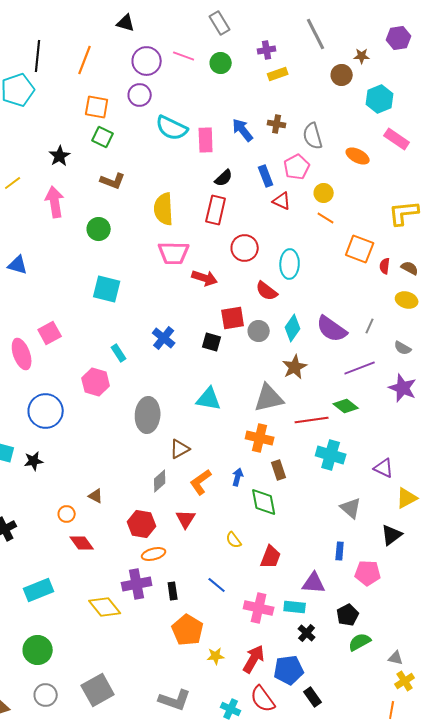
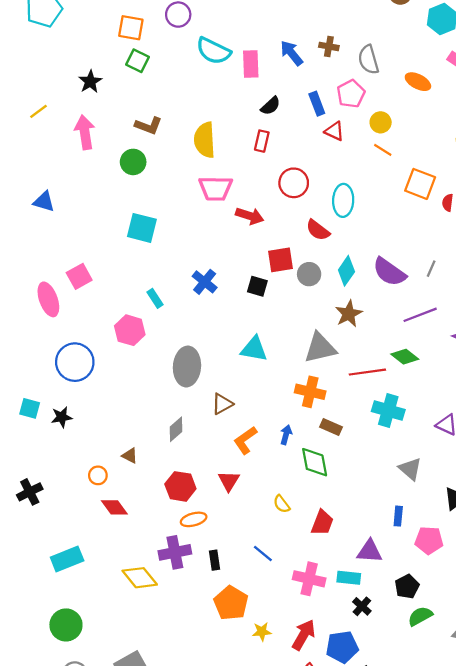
brown L-shape: (113, 181) -> (148, 126), moved
red rectangle: (216, 210) -> (262, 141), size x0.7
brown rectangle: (279, 470) -> (331, 427), turned -48
gray diamond: (160, 481) -> (176, 429), moved

